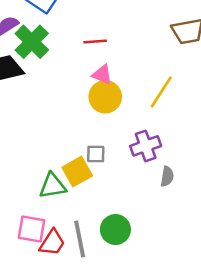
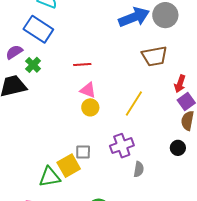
green cross: (32, 42) -> (33, 65), size x0.6
yellow circle: (105, 97) -> (90, 107), size x0.7

